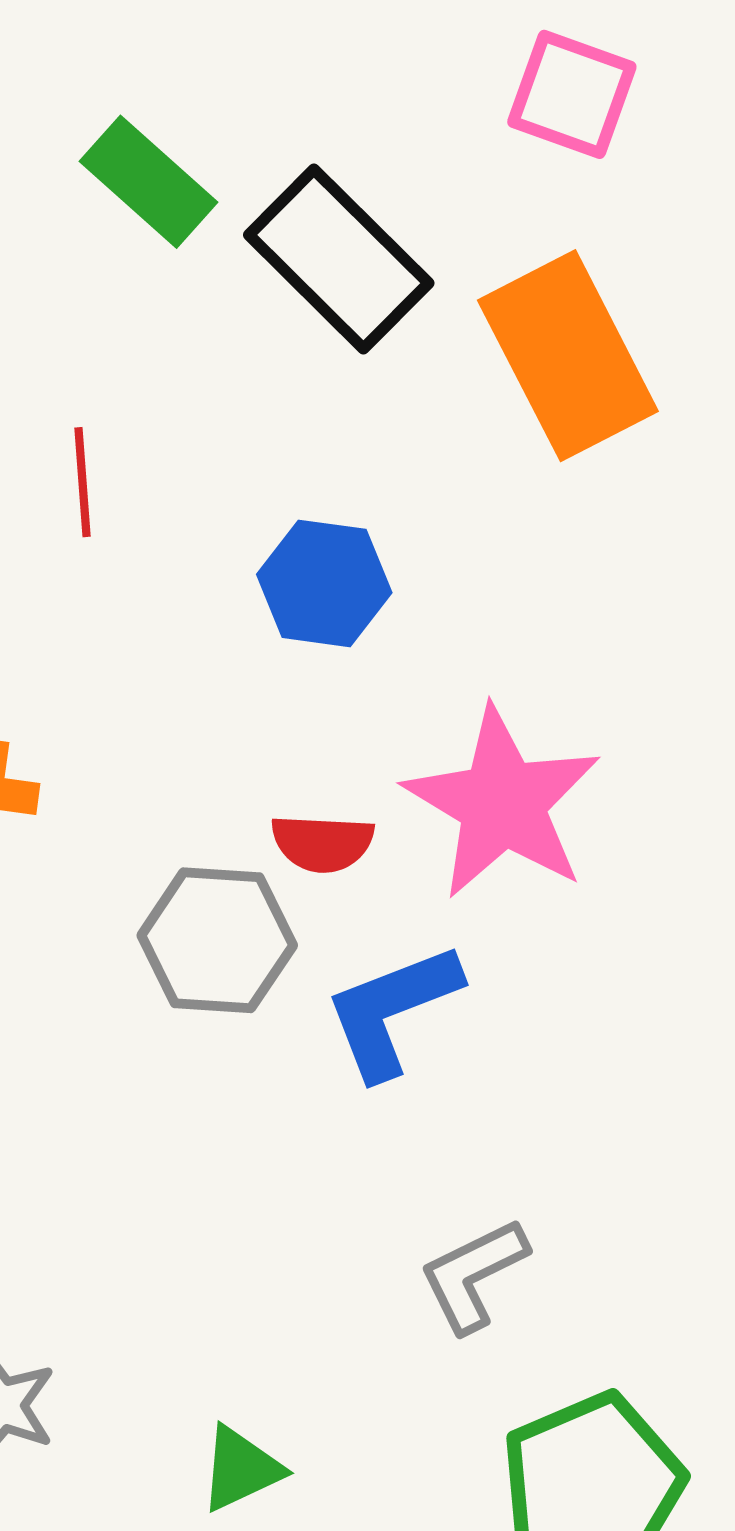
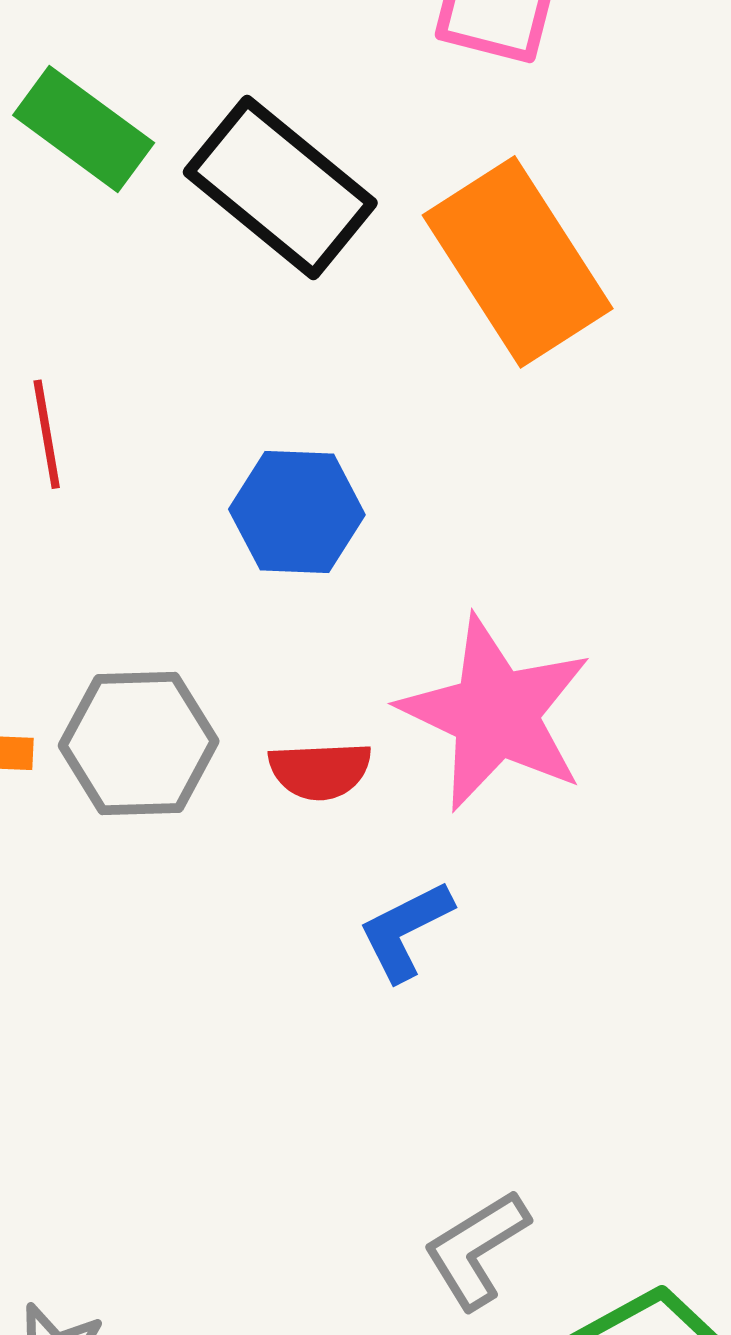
gray hexagon: (217, 940) -> (139, 743), moved
blue L-shape: (392, 1011) -> (405, 931), size x0.7
gray L-shape: (473, 1275) -> (476, 1249), moved

